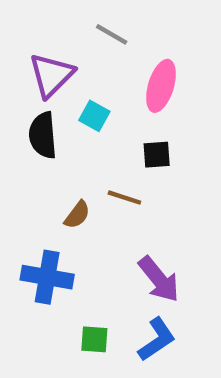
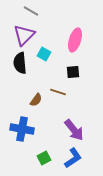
gray line: (112, 34) -> (31, 11), moved
green square: (94, 339) -> (44, 158), turned -32

